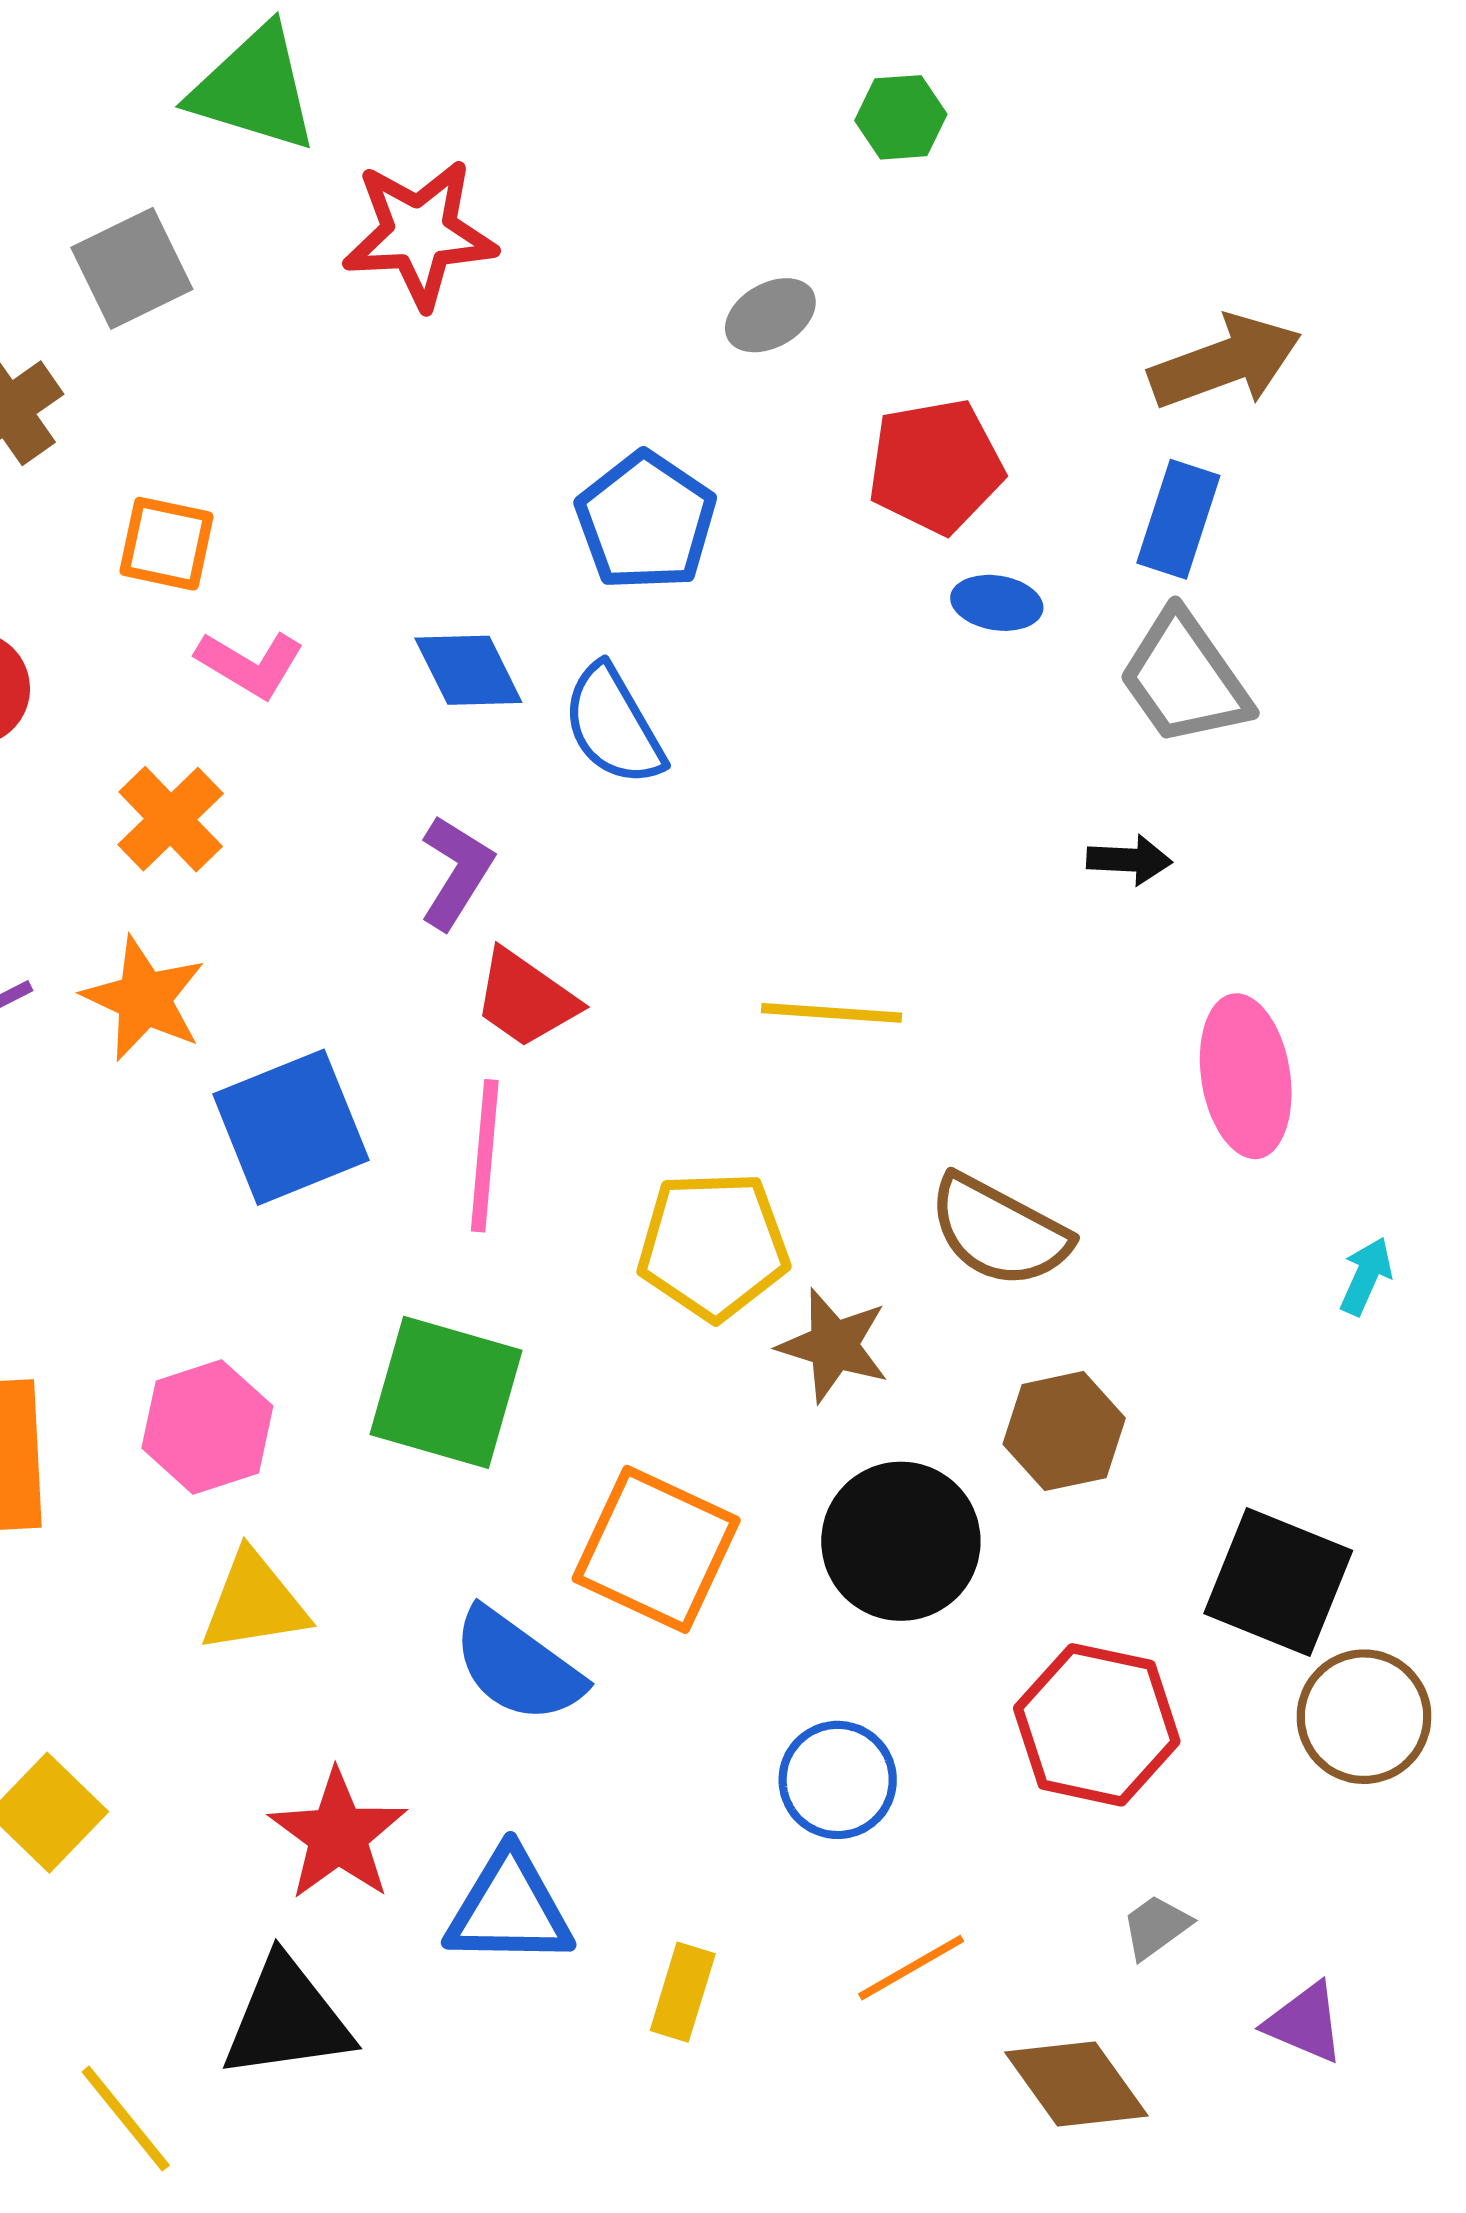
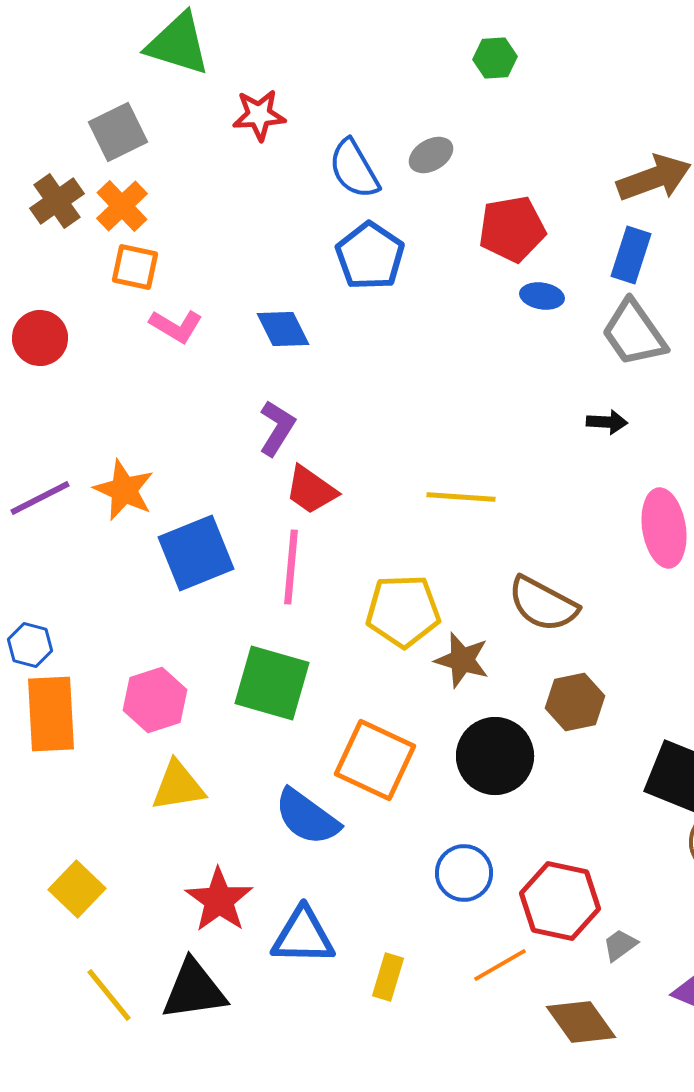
red star: (419, 234) -> (259, 115), size x0.7
blue semicircle: (613, 725) -> (354, 169), moved
orange cross: (171, 819) -> (122, 206), moved
red hexagon: (1097, 1725) -> (560, 901), moved
yellow line: (126, 2119) -> (109, 995), moved

